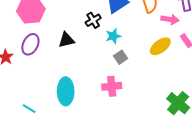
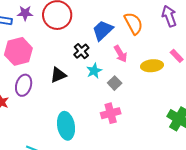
pink arrow: (170, 19) -> (121, 54), moved, turned 60
cyan star: (113, 36) -> (94, 71), moved
yellow ellipse: (160, 46) -> (152, 66), turned 40

